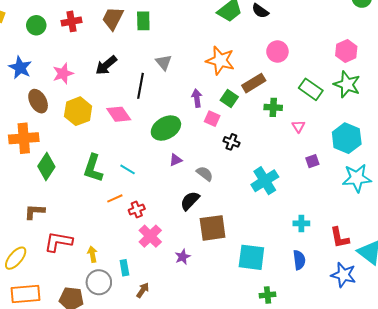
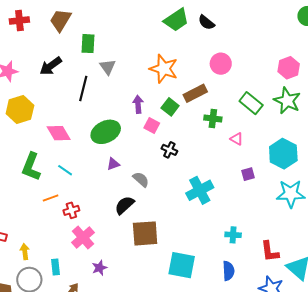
green rectangle: (143, 21) -> (88, 44), moved
pink diamond: (119, 114) -> (59, 133), moved
pink triangle: (298, 126) -> (237, 139), turned -32
purple star: (183, 257) -> (100, 268), moved

